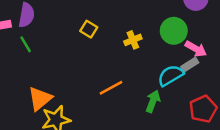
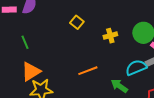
green line: (26, 44) -> (25, 42), moved
green arrow: (153, 101) -> (119, 86), turned -84

